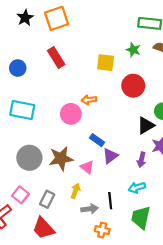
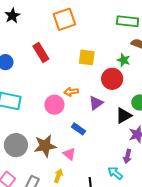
orange square: (57, 18) -> (64, 19), moved
green star: (133, 50) -> (124, 60), moved
purple triangle: (110, 156) -> (96, 103), moved
purple arrow: (141, 160) -> (127, 156), moved
cyan arrow: (137, 188) -> (115, 173), turned 56

